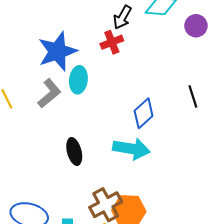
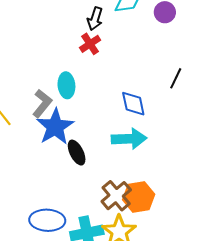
blue star: (57, 51) -> (55, 127), moved
black line: (193, 96) -> (176, 78), turned 55
blue diamond: (144, 113) -> (133, 104), turned -48

